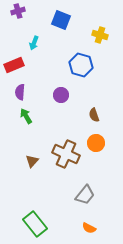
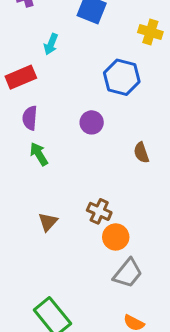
orange circle: (96, 143) -> (116, 237), moved
brown cross: (66, 154) -> (99, 211), size x0.6

